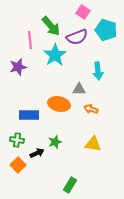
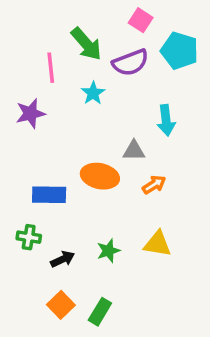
cyan star: (55, 55) -> (93, 93), size x0.6
orange arrow: (91, 109) -> (154, 185), turned 128
green star: (55, 142) -> (108, 251), moved
orange square: (18, 165) -> (61, 305), moved
green rectangle: (70, 185) -> (100, 312), moved

